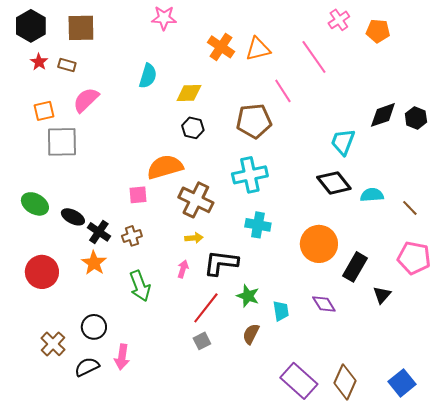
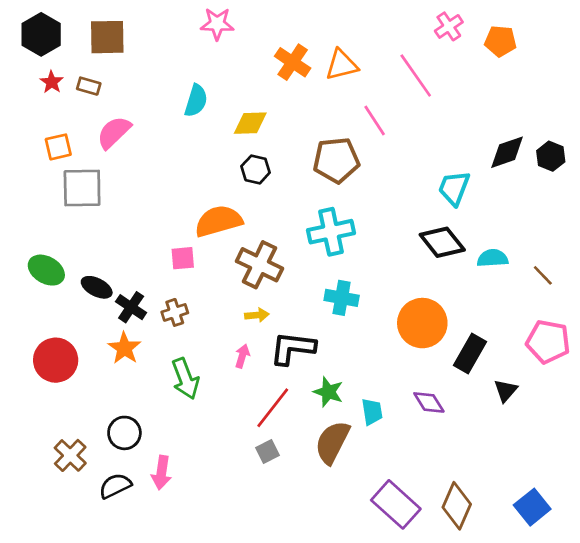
brown semicircle: (251, 334) -> (332, 442), size x1.6

